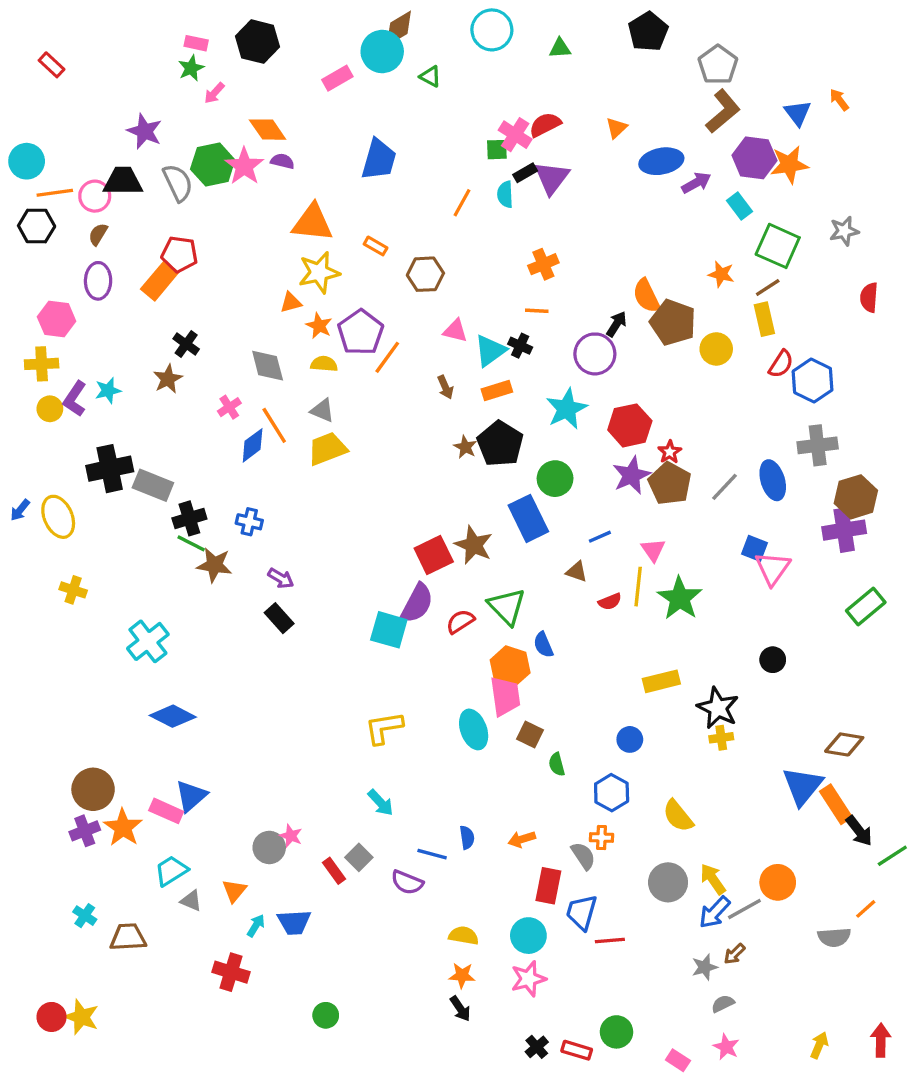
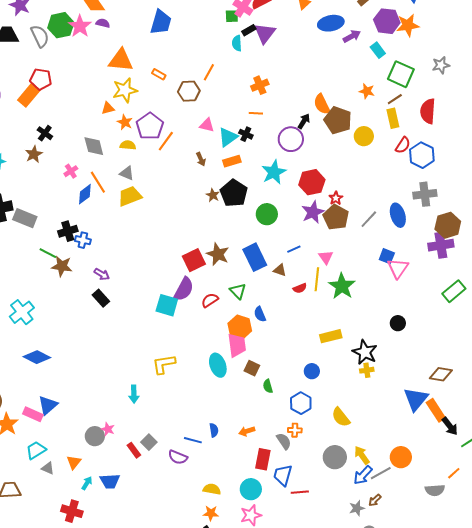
orange line: (462, 203) -> (209, 72), moved
red semicircle: (869, 297) -> (428, 111), moved, size x1.4
black cross: (189, 518) -> (68, 231), moved
blue rectangle: (528, 518) -> (255, 257), moved
green triangle: (507, 607) -> (238, 291), size x0.7
cyan arrow: (381, 803) -> (134, 394), moved, turned 42

